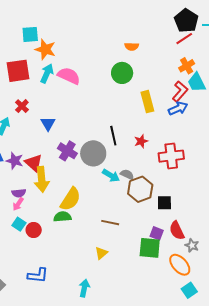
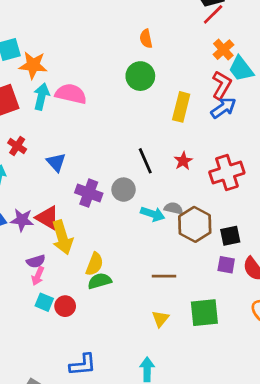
orange semicircle: (132, 46) -> (146, 39), turned 88
yellow rectangle: (147, 102) -> (181, 107), turned 40
gray circle: (93, 153) -> (124, 190), size x0.7
yellow semicircle: (70, 199) -> (95, 264), moved, size x0.7
purple square: (157, 233) -> (226, 265), moved
green square: (150, 248) -> (204, 313), moved

